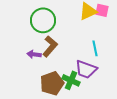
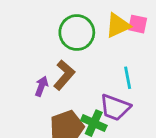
green circle: (43, 20) -> (77, 33), moved
purple arrow: (34, 54) -> (41, 86), turned 104

